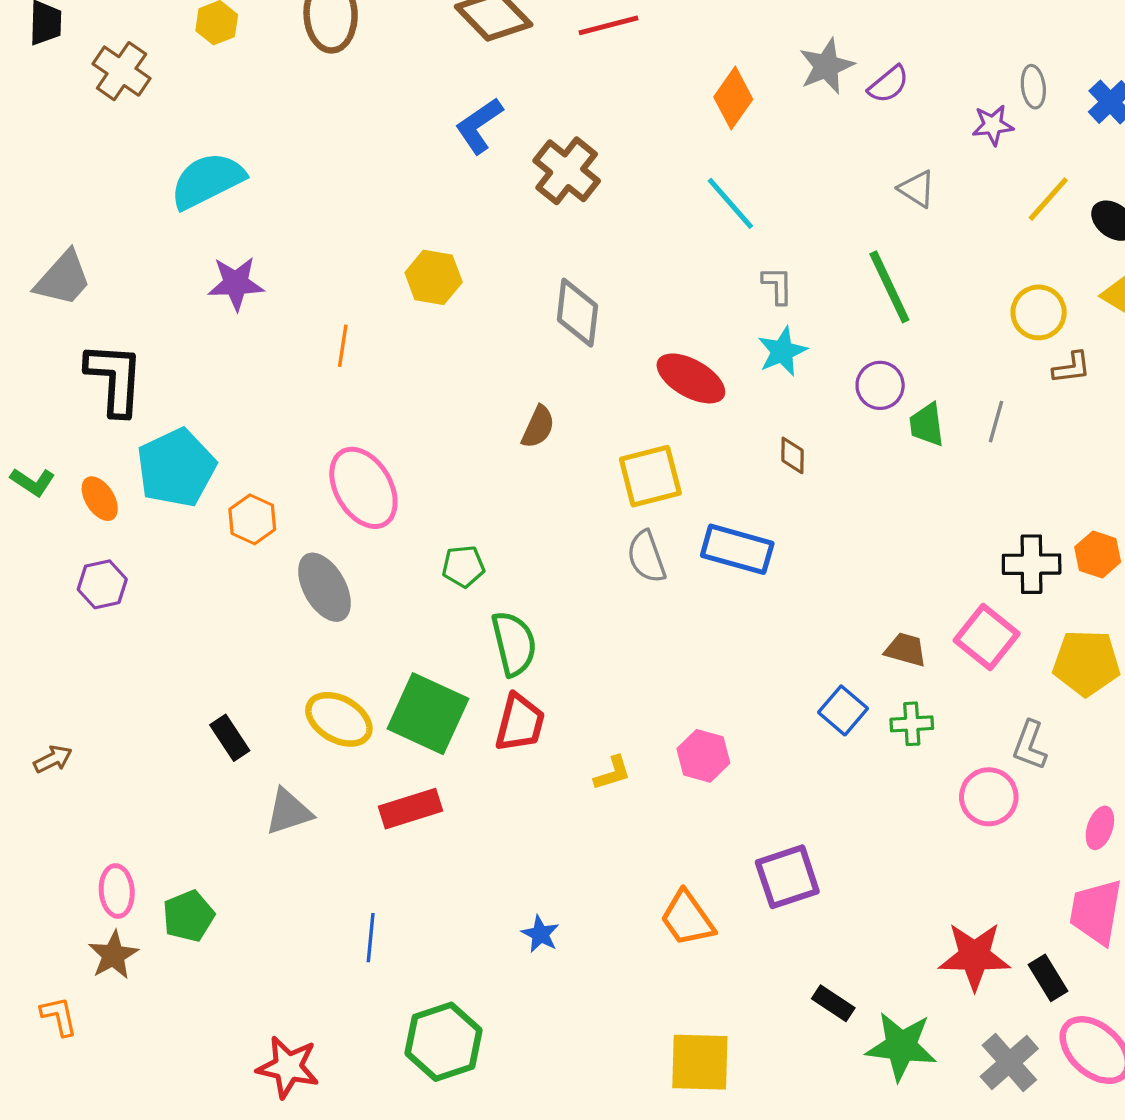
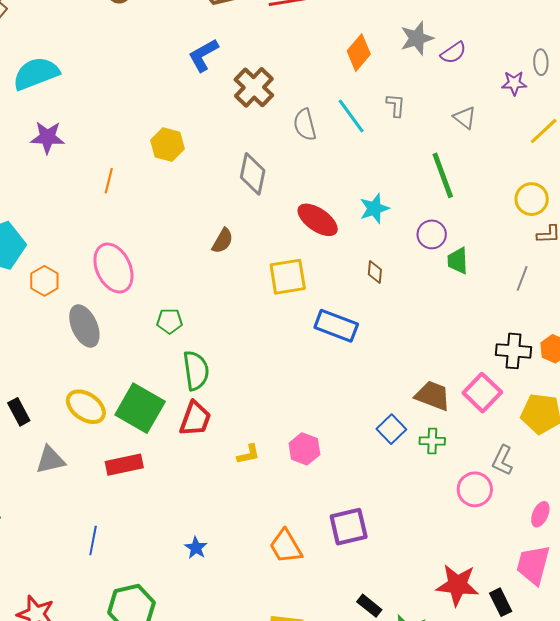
gray L-shape: (777, 285) -> (396, 105), moved
gray line: (996, 422) -> (522, 278), moved
gray semicircle: (646, 557) -> (305, 125), moved
brown trapezoid: (906, 650) -> (433, 396), size x1.4

